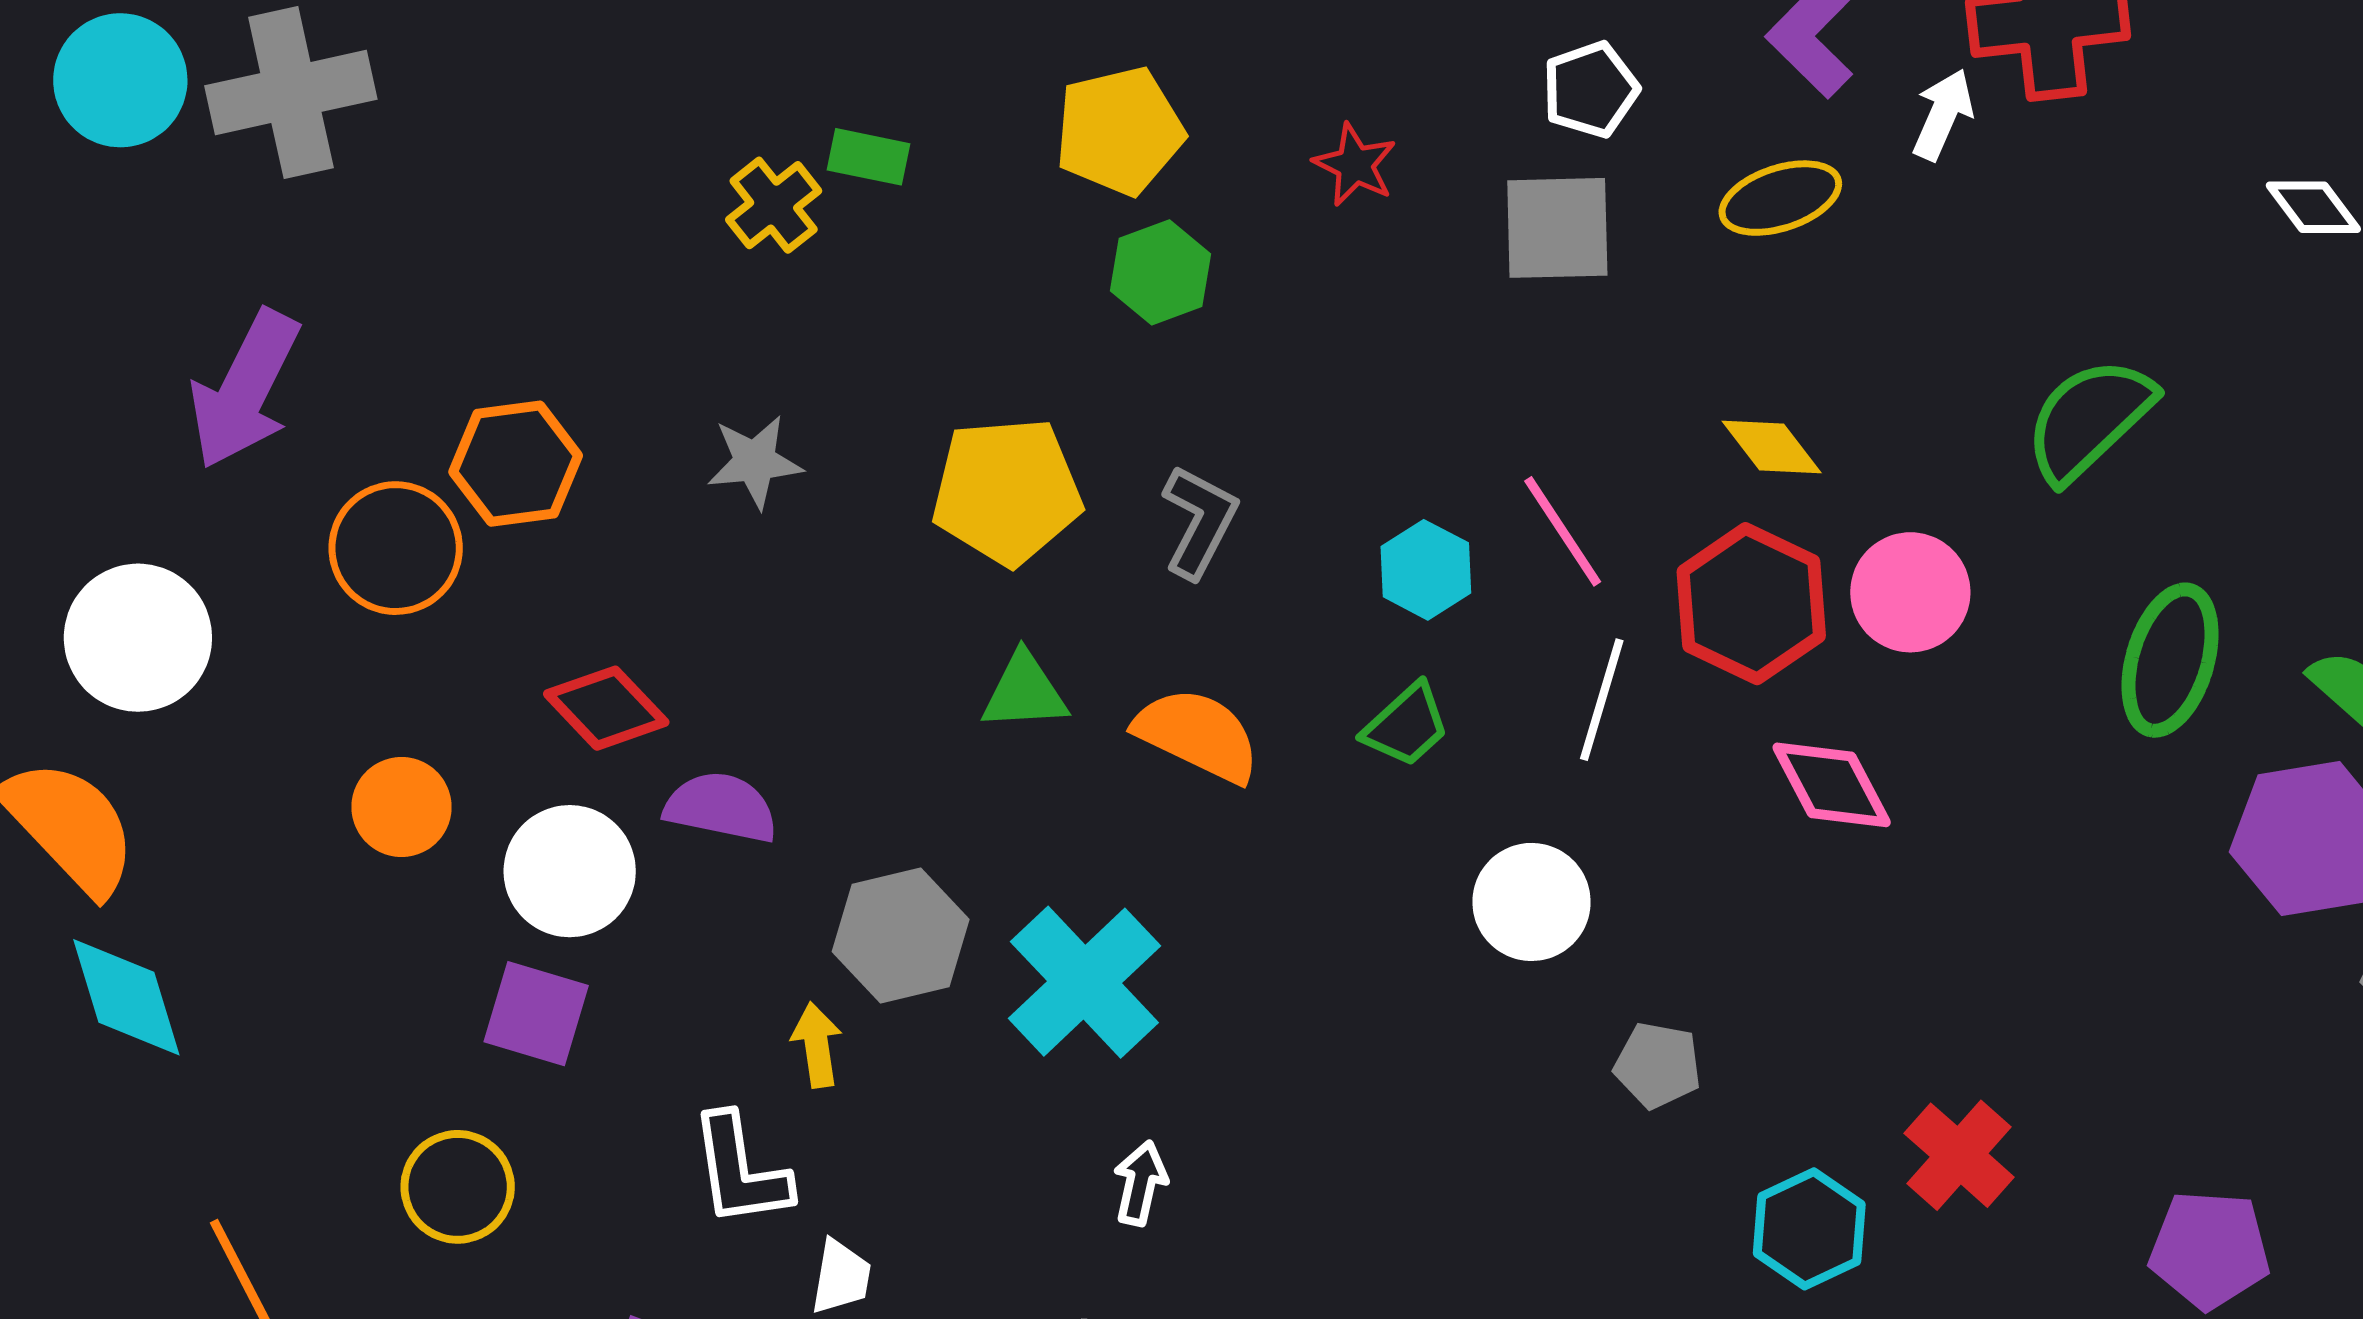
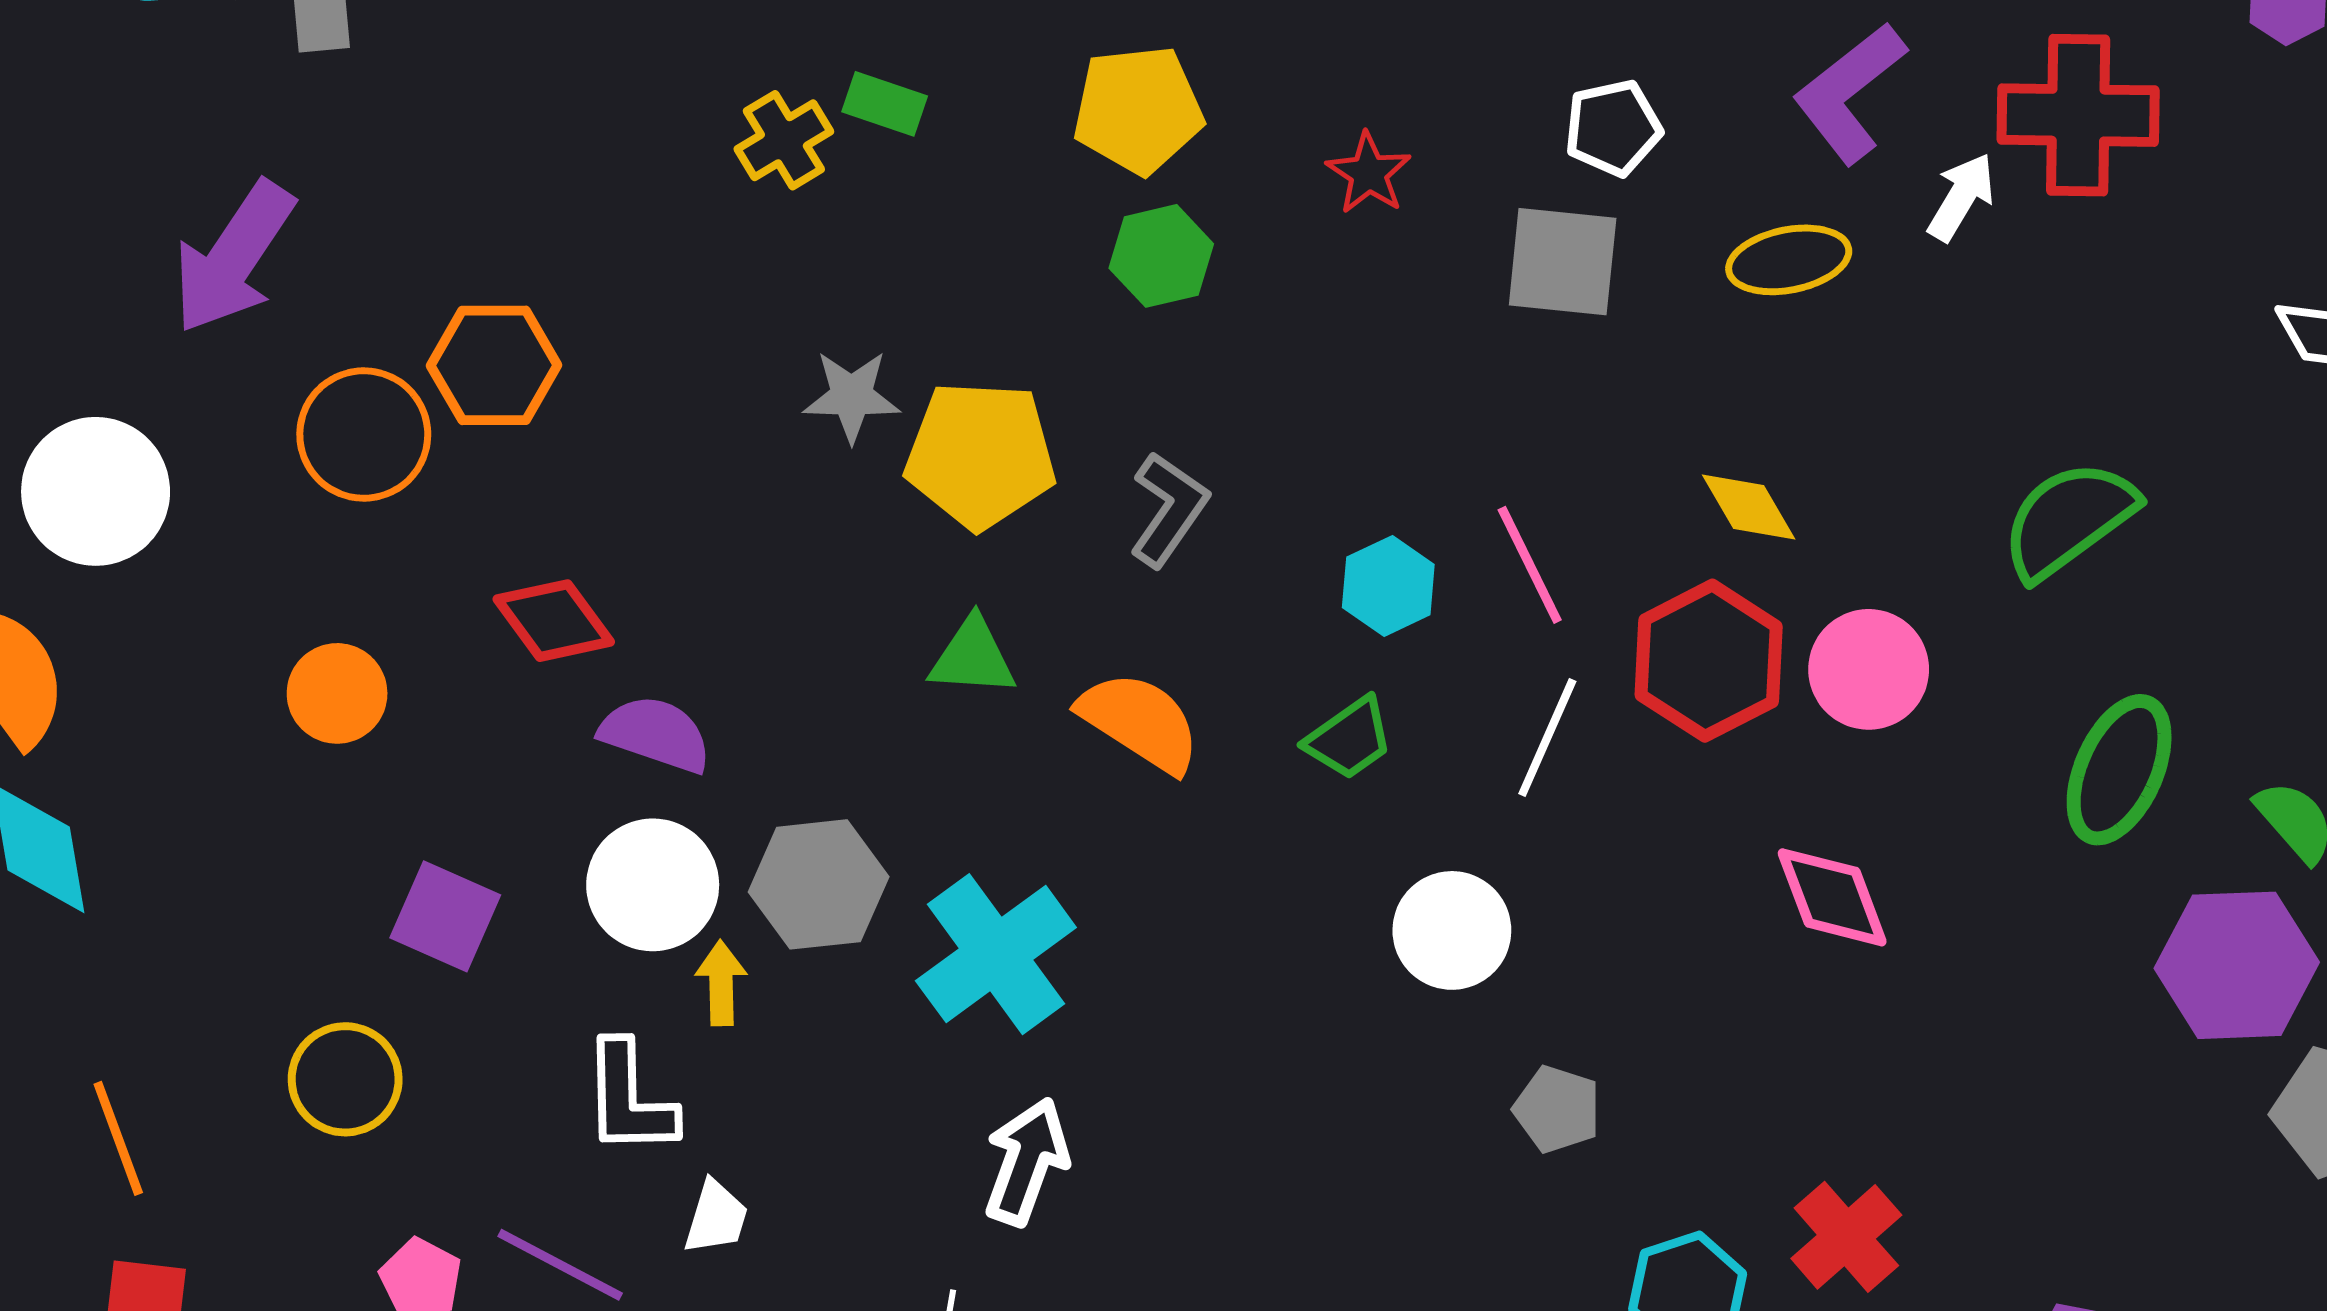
gray star: (755, 462) -> (852, 396), moved
pink diamond: (1832, 785) -> (1832, 897), moved
white circle: (570, 871) -> (653, 885), moved
white arrow: (1140, 1183) -> (1026, 1162), size x1.5

